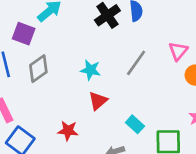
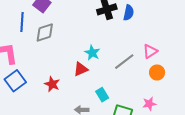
gray line: (136, 63) -> (124, 62), moved
cyan star: (91, 70) -> (92, 53), moved

